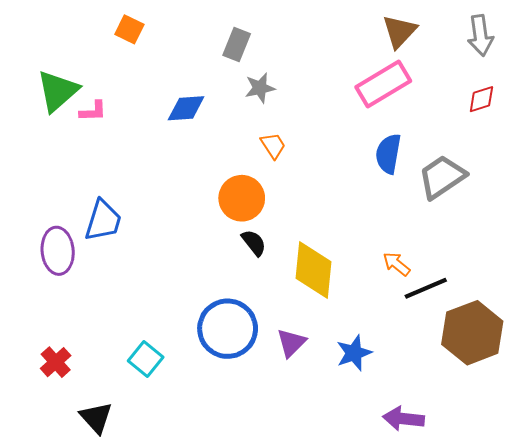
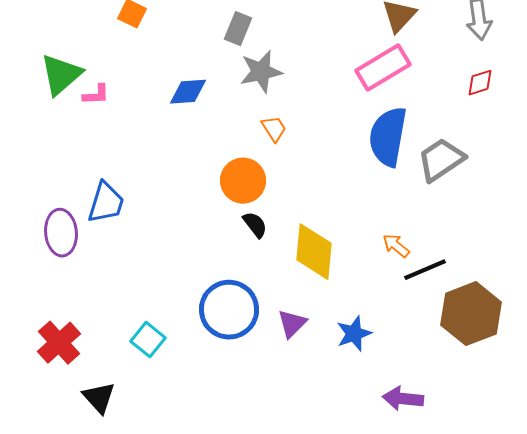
gray star: (260, 88) -> (261, 72), size x1.4
blue semicircle: (388, 154) -> (388, 137), size x1.5
red cross: (56, 362) -> (59, 343), size x1.4

